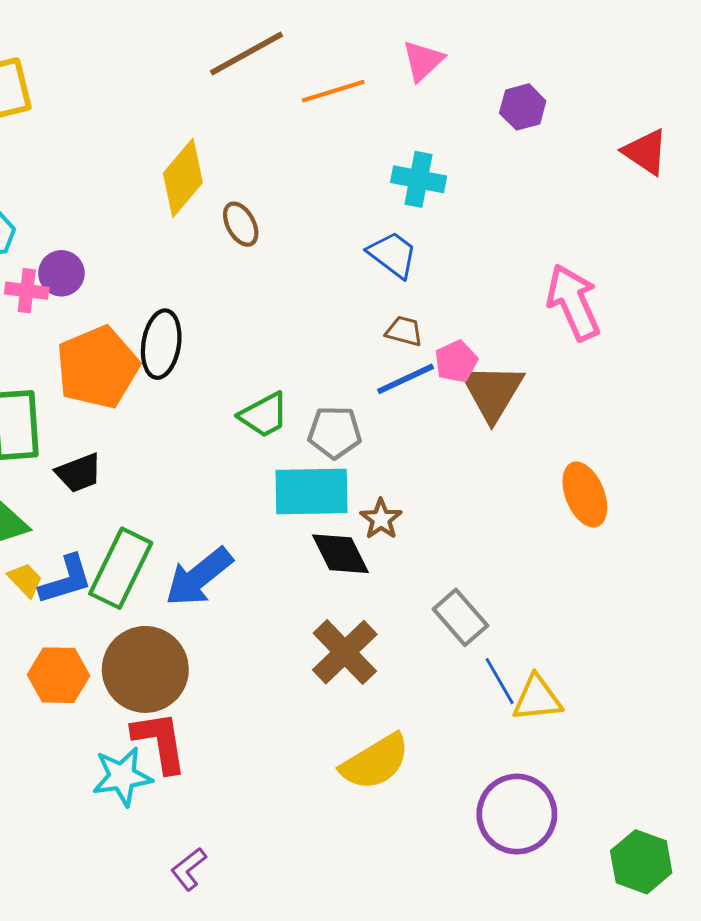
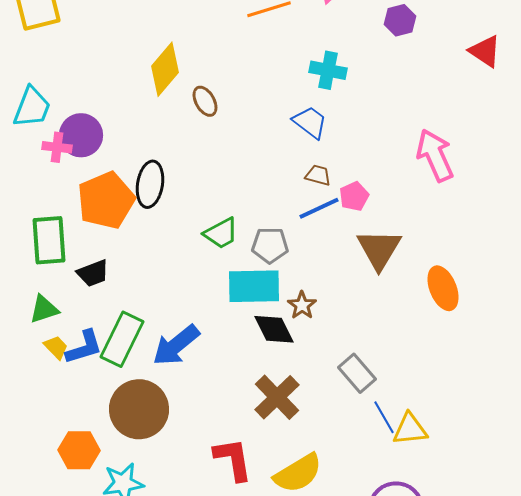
purple circle: (61, 273) -> (81, 135), size x1.4
brown triangle: (492, 392) -> (379, 249), moved
orange hexagon: (59, 675) -> (79, 450), moved
red L-shape: (160, 742) -> (233, 459), moved

